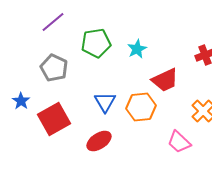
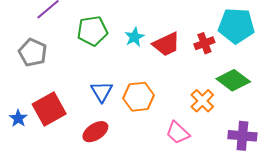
gray pentagon: (54, 68) -> (33, 52), moved
red trapezoid: (165, 80) -> (166, 44), moved
blue star: (21, 101) -> (18, 118), moved

